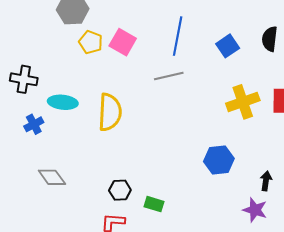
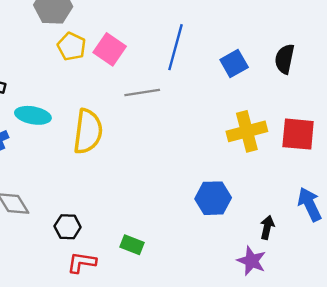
gray line: (169, 76) -> (142, 92), moved
black hexagon: (120, 190) -> (68, 227), moved

